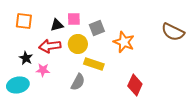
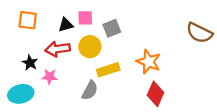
orange star: (124, 42) -> (149, 62), moved
yellow rectangle: (94, 64) -> (108, 70), turned -36

